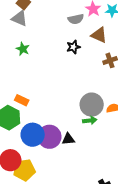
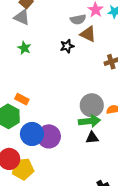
brown triangle: (99, 35) -> (88, 34), moved
black star: (73, 47) -> (67, 46), moved
green arrow: (90, 120) -> (89, 121), size x1.5
black triangle: (68, 139) -> (92, 138), moved

